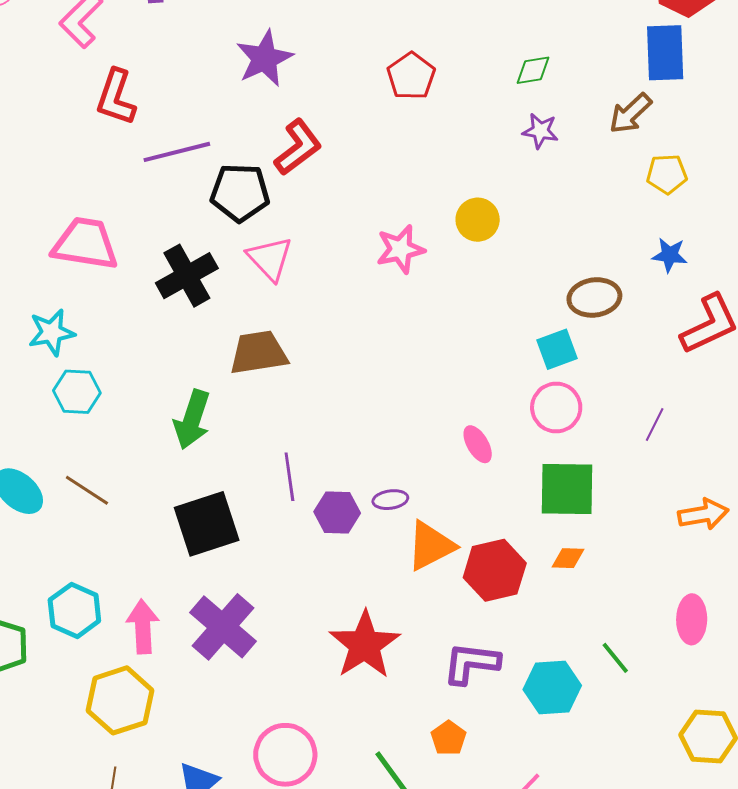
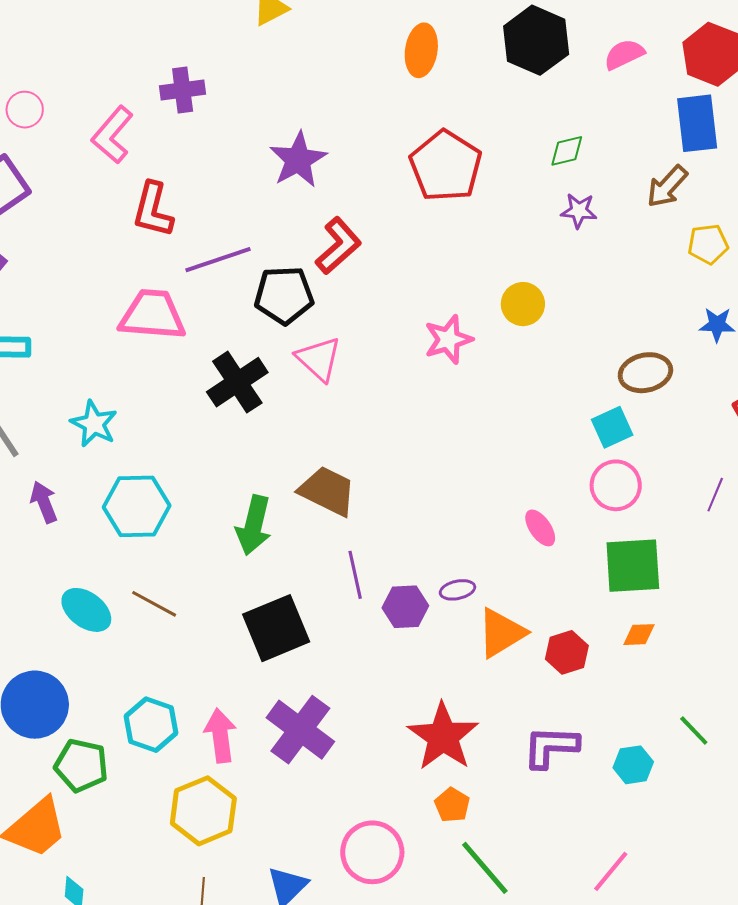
red pentagon: (411, 76) -> (446, 166), size x1.5
pink trapezoid: (85, 244) -> (152, 315), moved
cyan star: (52, 332) -> (94, 424), moved, turned -30
brown trapezoid: (259, 353) -> (327, 491), moved, turned 40
cyan hexagon: (77, 392) -> (137, 506), size x1.4
red hexagon: (495, 570) -> (567, 652), size x0.7
cyan hexagon: (552, 688) -> (633, 765), size x0.7
orange pentagon: (449, 738) -> (452, 805), moved

